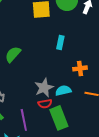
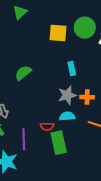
cyan rectangle: (60, 42) -> (72, 69), turned -32
gray star: (44, 88) -> (67, 95), moved

